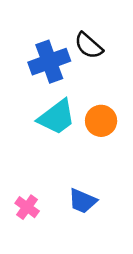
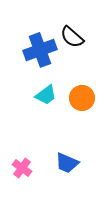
cyan trapezoid: (57, 117) -> (46, 95), size x0.7

